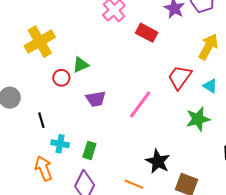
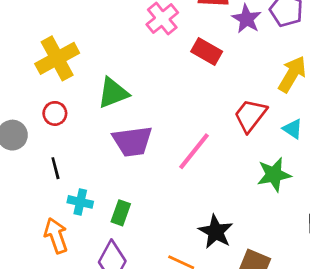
green triangle: (81, 65) -> (113, 93), size x1.4
red circle: (61, 78) -> (55, 113), moved
purple trapezoid: (96, 99) -> (132, 141), size x1.4

